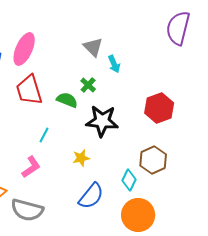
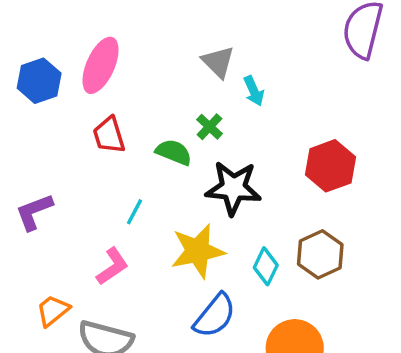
red trapezoid: (29, 90) -> (109, 135), size x0.7
yellow star: (81, 158) -> (198, 251), size x1.8
cyan diamond: (129, 180) -> (266, 266), moved

